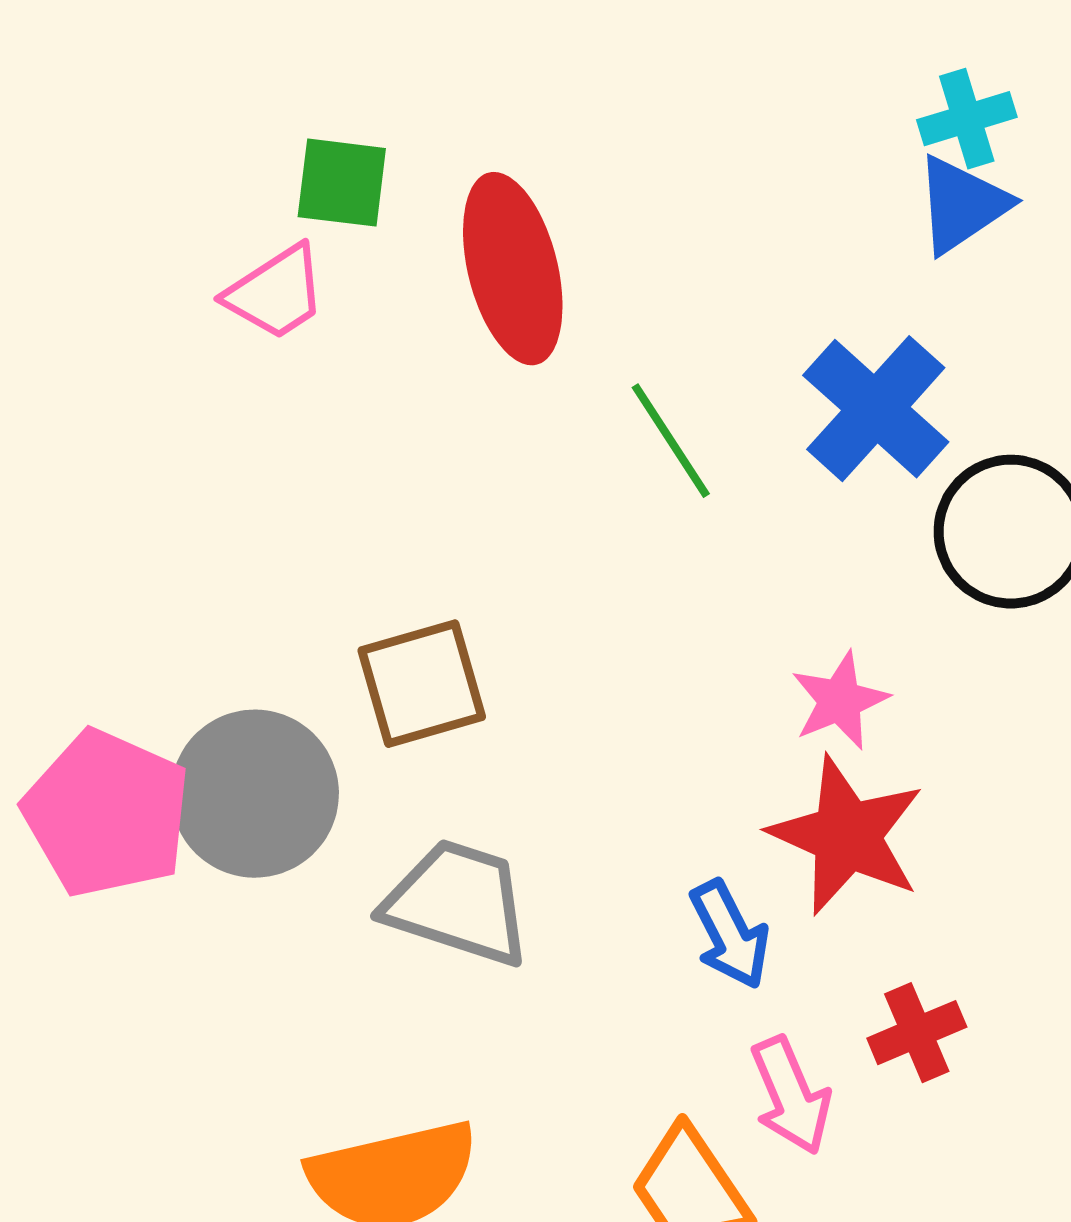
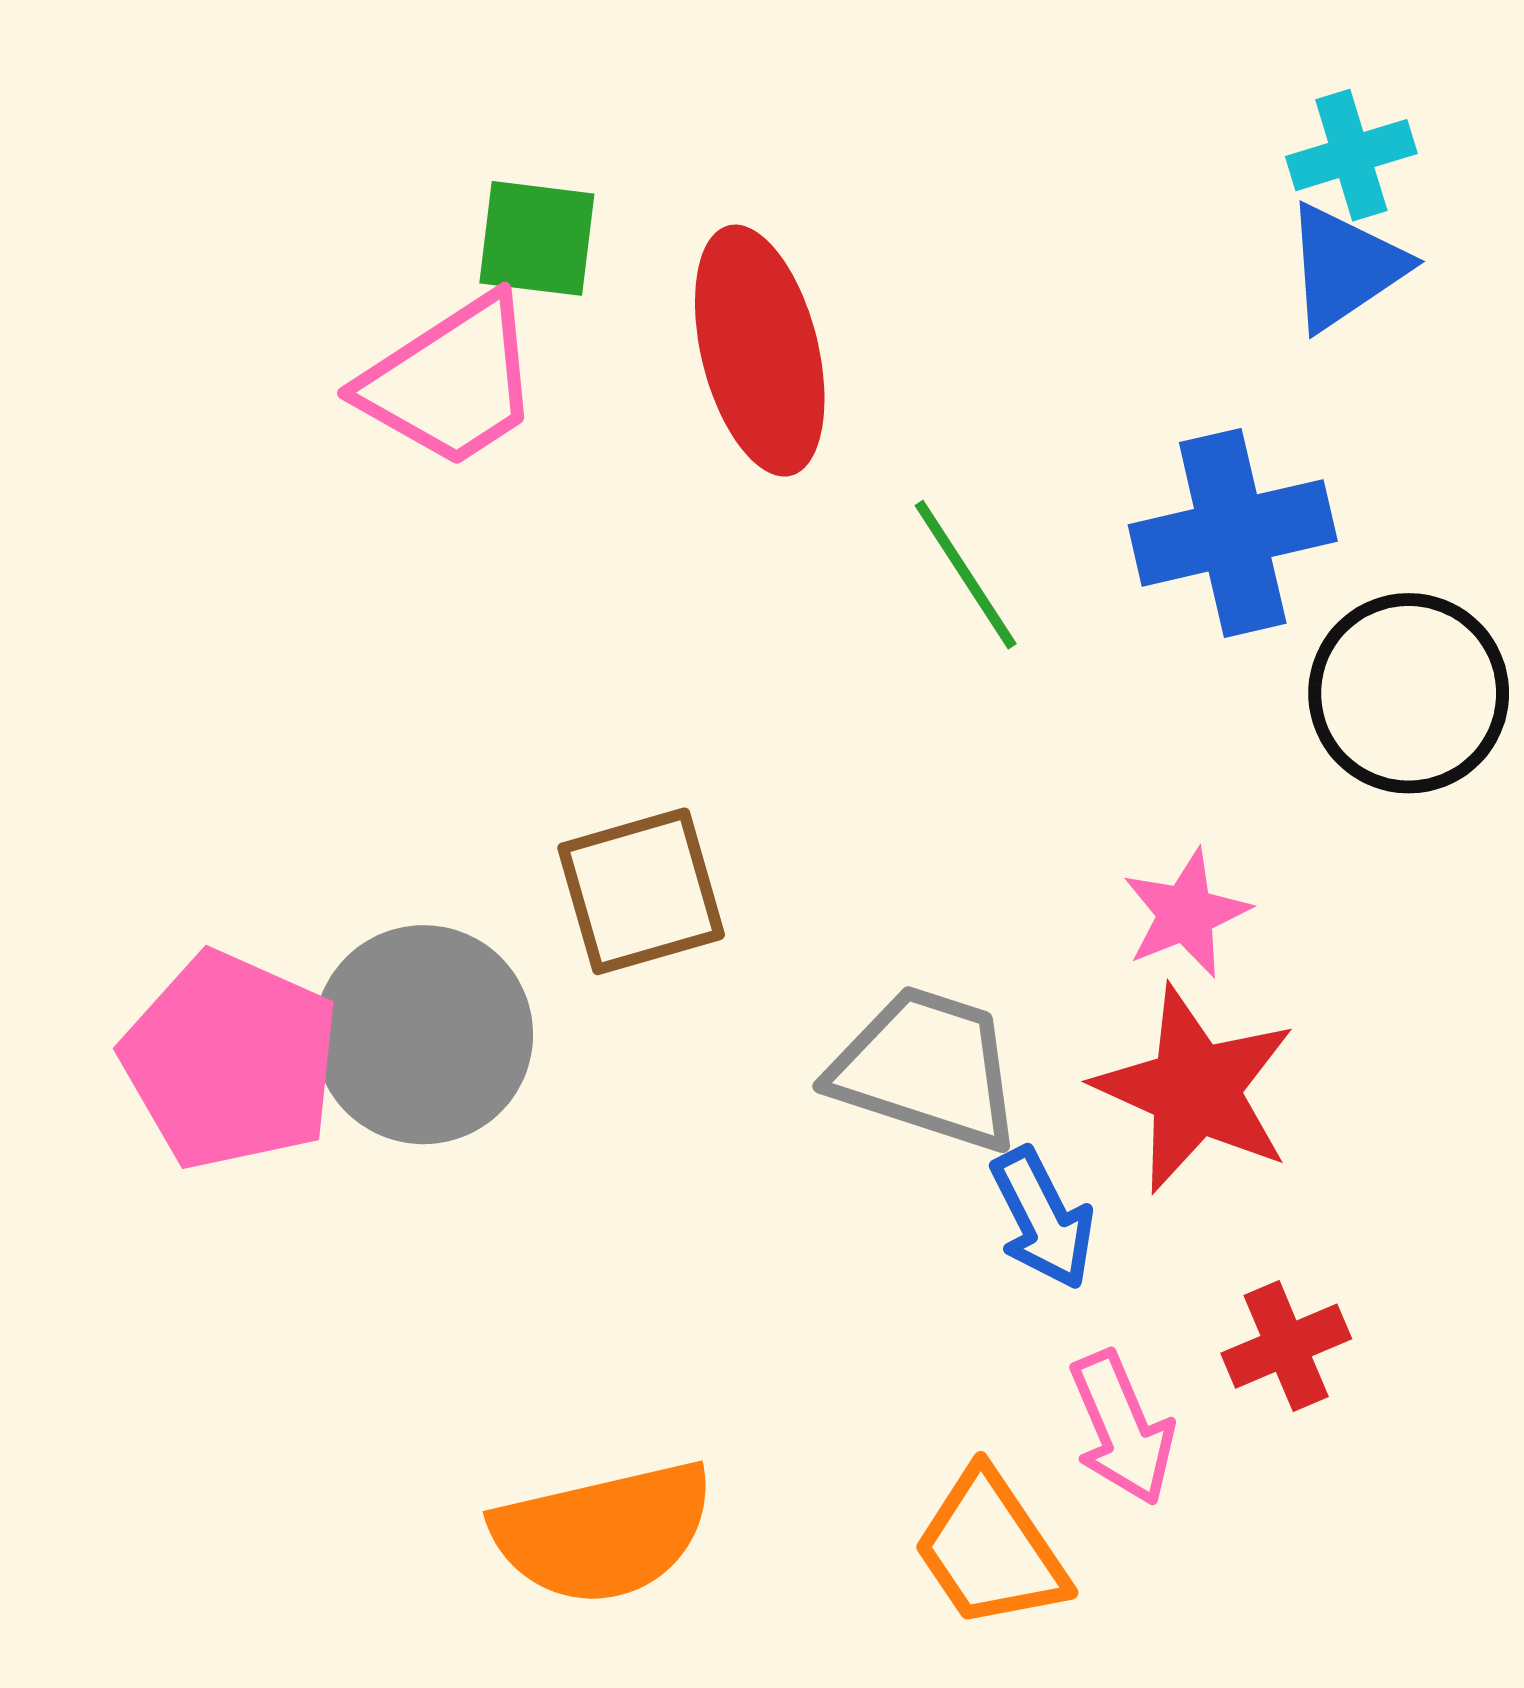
pink trapezoid: (276, 293) -> (451, 382), size x1.4
blue cross: (876, 409) -> (1233, 533), turned 35
gray trapezoid: (458, 903) -> (927, 1069), moved

